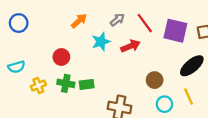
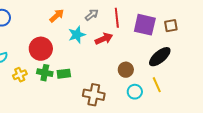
red line: (145, 23) -> (117, 18), turned 30
red circle: (61, 57) -> (41, 49), size x1.5

